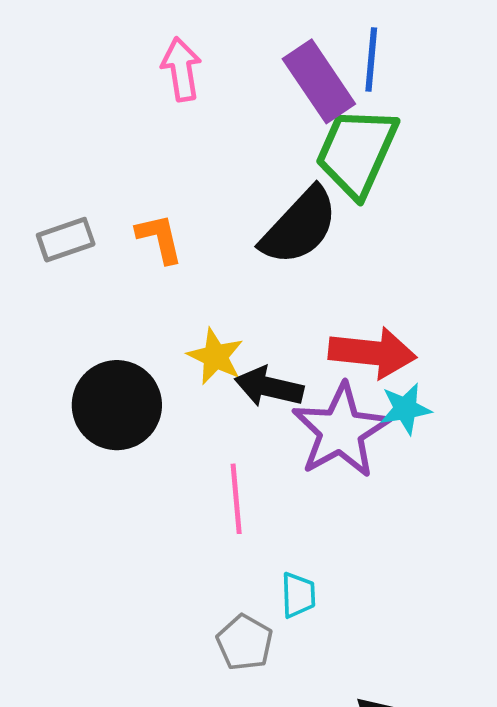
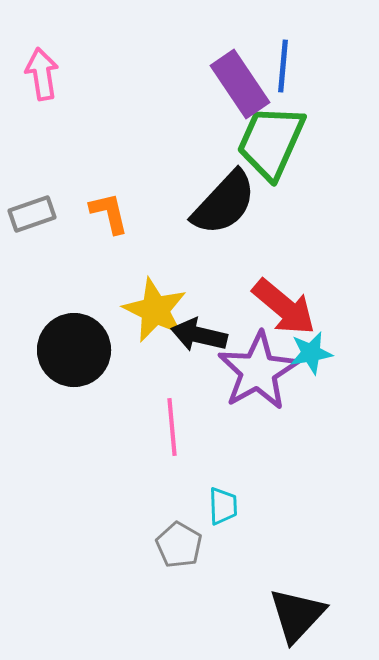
pink arrow: (181, 69) -> (42, 74), moved
red arrow: (372, 353) -> (284, 307), turned 34
yellow star: (215, 356) -> (155, 310), size x1.4

